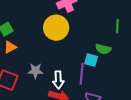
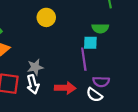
yellow circle: (56, 28) -> (46, 17), size x0.7
white arrow: (58, 80) -> (33, 84), moved

